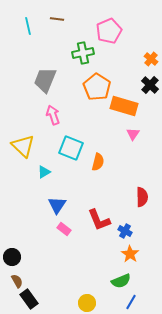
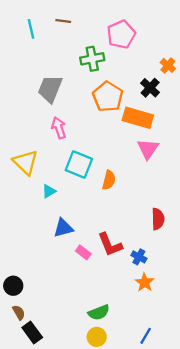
black cross: (150, 85) -> (150, 88), moved
pink triangle: (133, 134) -> (148, 149), size x1.5
blue triangle: (57, 205) -> (63, 228), turned 42
pink rectangle: (64, 229) -> (83, 252), moved
green semicircle: (121, 281) -> (99, 312), moved

